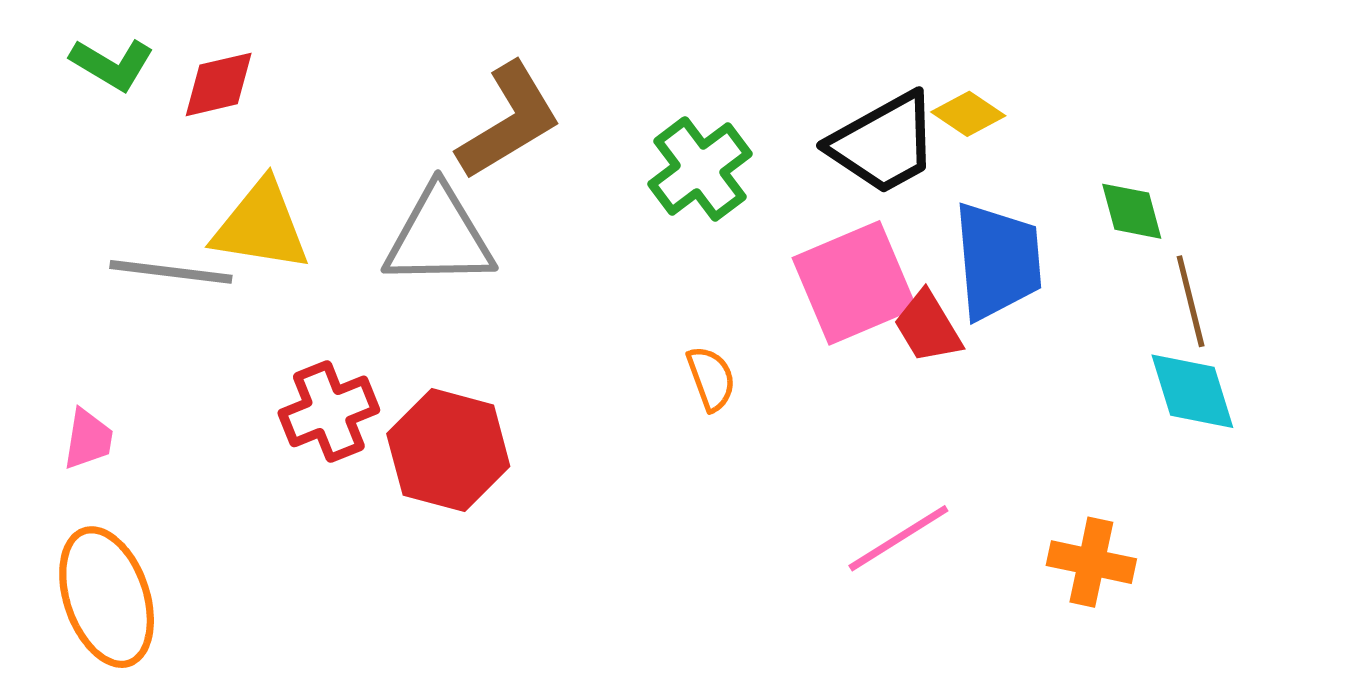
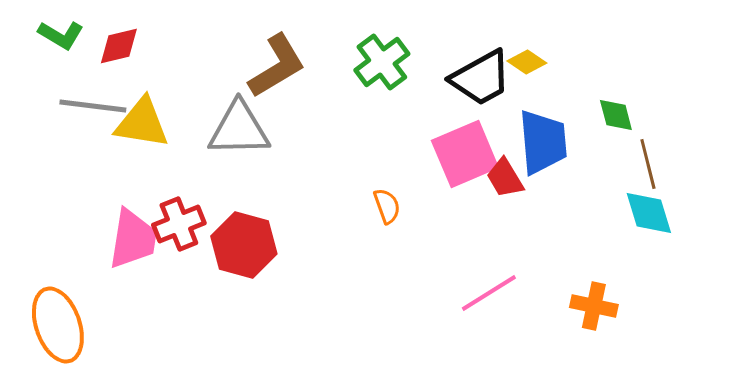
green cross: (700, 169) -> (382, 62), moved
gray line: (171, 272) -> (93, 106), moved
pink trapezoid: (88, 439) -> (133, 239), moved, size x1.8

